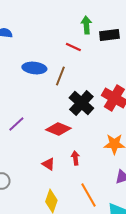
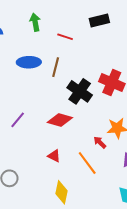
green arrow: (86, 25) -> (35, 22), moved
red arrow: (75, 158) -> (100, 142), moved, turned -32
orange line: (88, 195) -> (87, 163), moved

